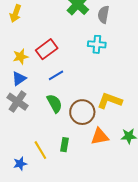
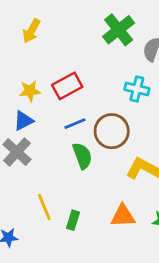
green semicircle: (54, 103) -> (82, 156), moved
brown circle: (82, 112) -> (112, 131), moved
yellow line: (40, 150) -> (44, 207), moved

